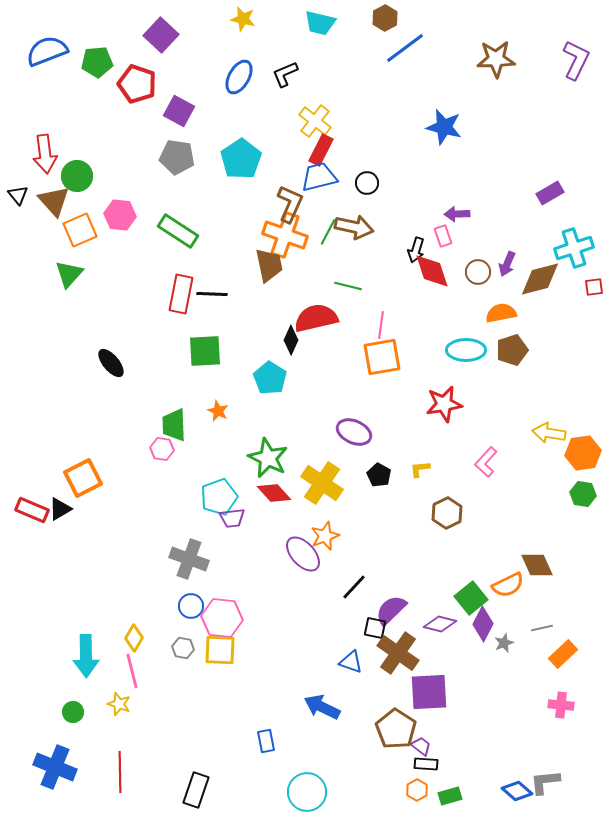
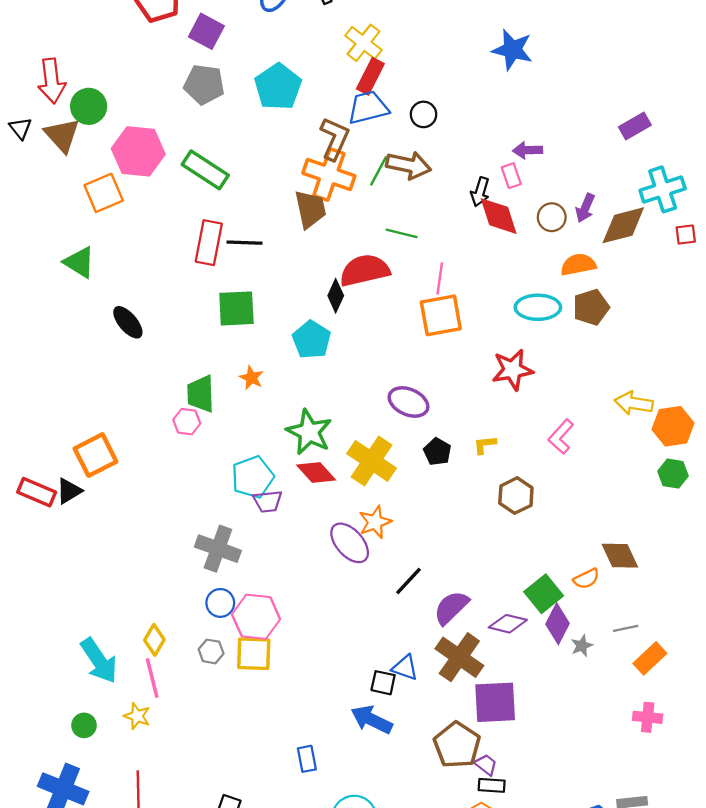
pink hexagon: (120, 215) -> (138, 151), size x1.4
orange square: (80, 230) -> (104, 193), moved
green triangle: (69, 274) -> (79, 262), moved, turned -40
orange semicircle: (508, 585) -> (586, 579), size x0.7
black square: (375, 628) -> (383, 683), moved
cyan arrow: (86, 656) -> (99, 661), turned -33

